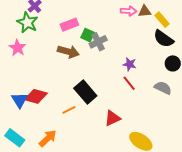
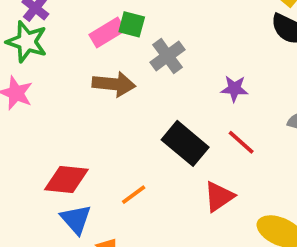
green square: (88, 35) -> (132, 24), moved
red line: (129, 83) -> (241, 142), moved
black rectangle: (85, 92) -> (185, 143), moved
blue triangle: (20, 100) -> (76, 219), moved

